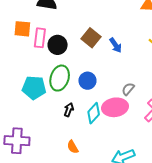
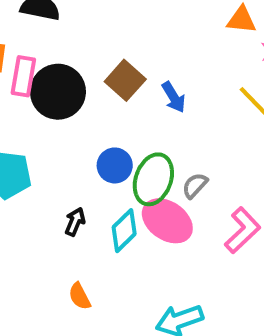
black circle: (58, 45) -> (58, 92), size x1.4
green ellipse: (60, 78) -> (153, 179), moved
pink ellipse: (115, 107) -> (167, 221), turned 40

